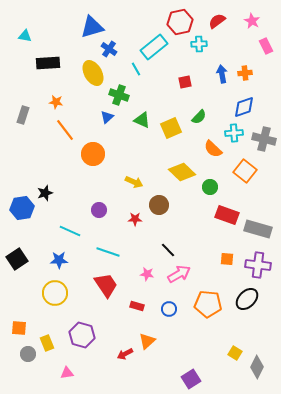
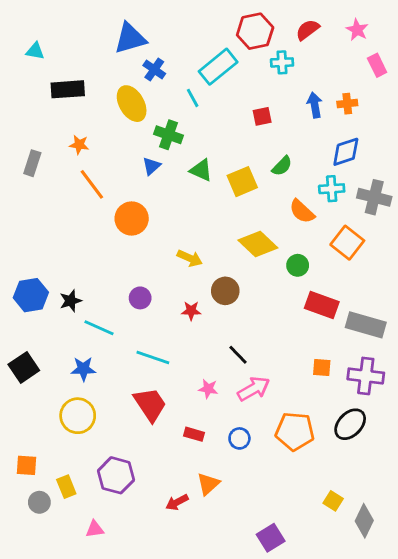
black star: (45, 193) -> (71, 301), moved

